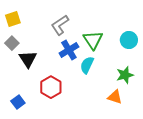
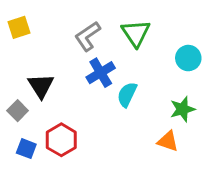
green triangle: (93, 40) -> (136, 33), moved
gray square: (12, 43) -> (18, 111), moved
red hexagon: (51, 87) -> (61, 140), moved
blue square: (18, 102) -> (26, 149), turned -32

